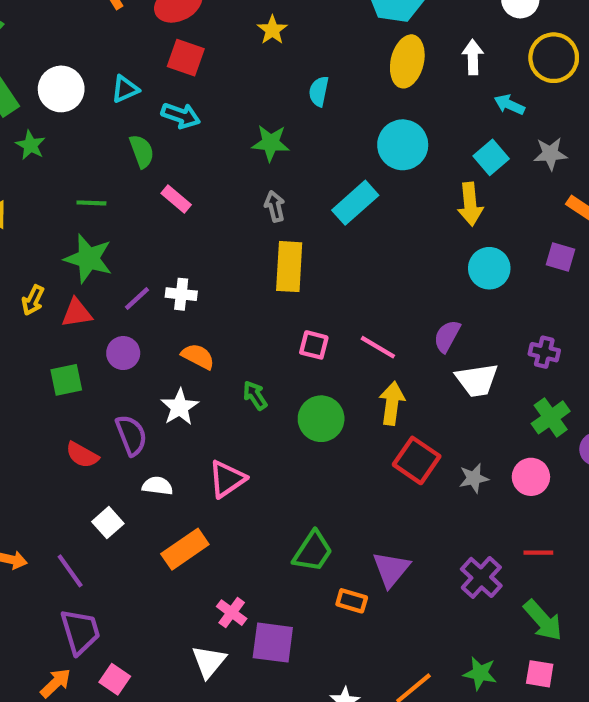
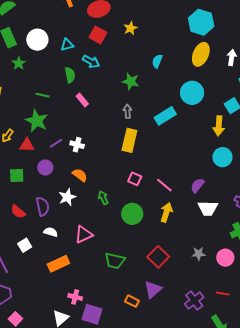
yellow star: (272, 30) -> (130, 28), moved
red square: (417, 460) -> (158, 257), moved
green trapezoid: (313, 551) -> (115, 261), moved, turned 60
pink cross: (232, 613) -> (75, 297), turned -32

